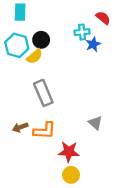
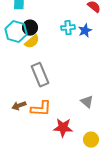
cyan cross: (82, 32) -> (68, 28), moved
black circle: (41, 40) -> (30, 28), moved
yellow circle: (71, 175) -> (91, 140), moved

